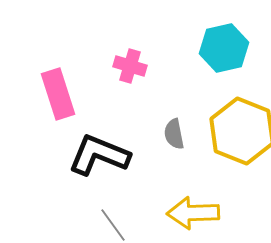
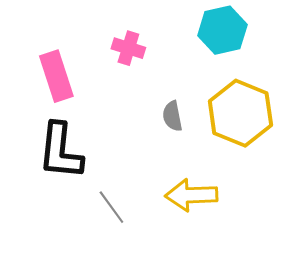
black L-shape: (99, 155) -> (60, 151), moved, turned -106

